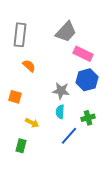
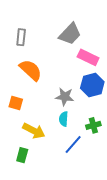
gray rectangle: (20, 35) -> (21, 37), size x0.7
orange semicircle: (29, 66) -> (31, 70), size x1.6
yellow arrow: (32, 123) -> (34, 131), size x1.5

